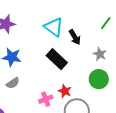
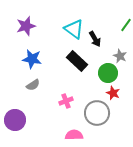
green circle: (99, 79) -> (108, 73), moved
red star: (65, 91) -> (113, 93), moved

